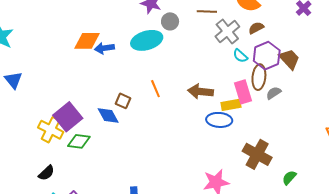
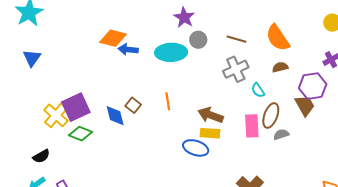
gray cross: (227, 32) -> (236, 69), moved
purple hexagon: (267, 56) -> (313, 86), moved
yellow rectangle: (231, 105) -> (210, 133), moved
blue ellipse: (219, 120) -> (196, 148), moved

